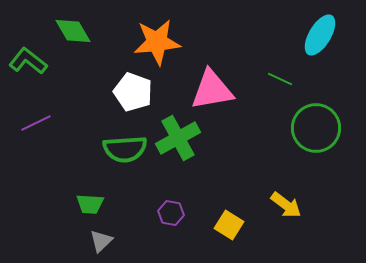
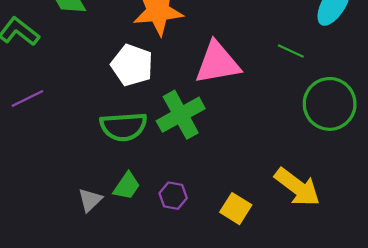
green trapezoid: (90, 204) -> (127, 186), moved, turned -60
yellow arrow: (286, 205) -> (297, 187), size x1.4
gray triangle: (101, 241) -> (90, 200), moved

